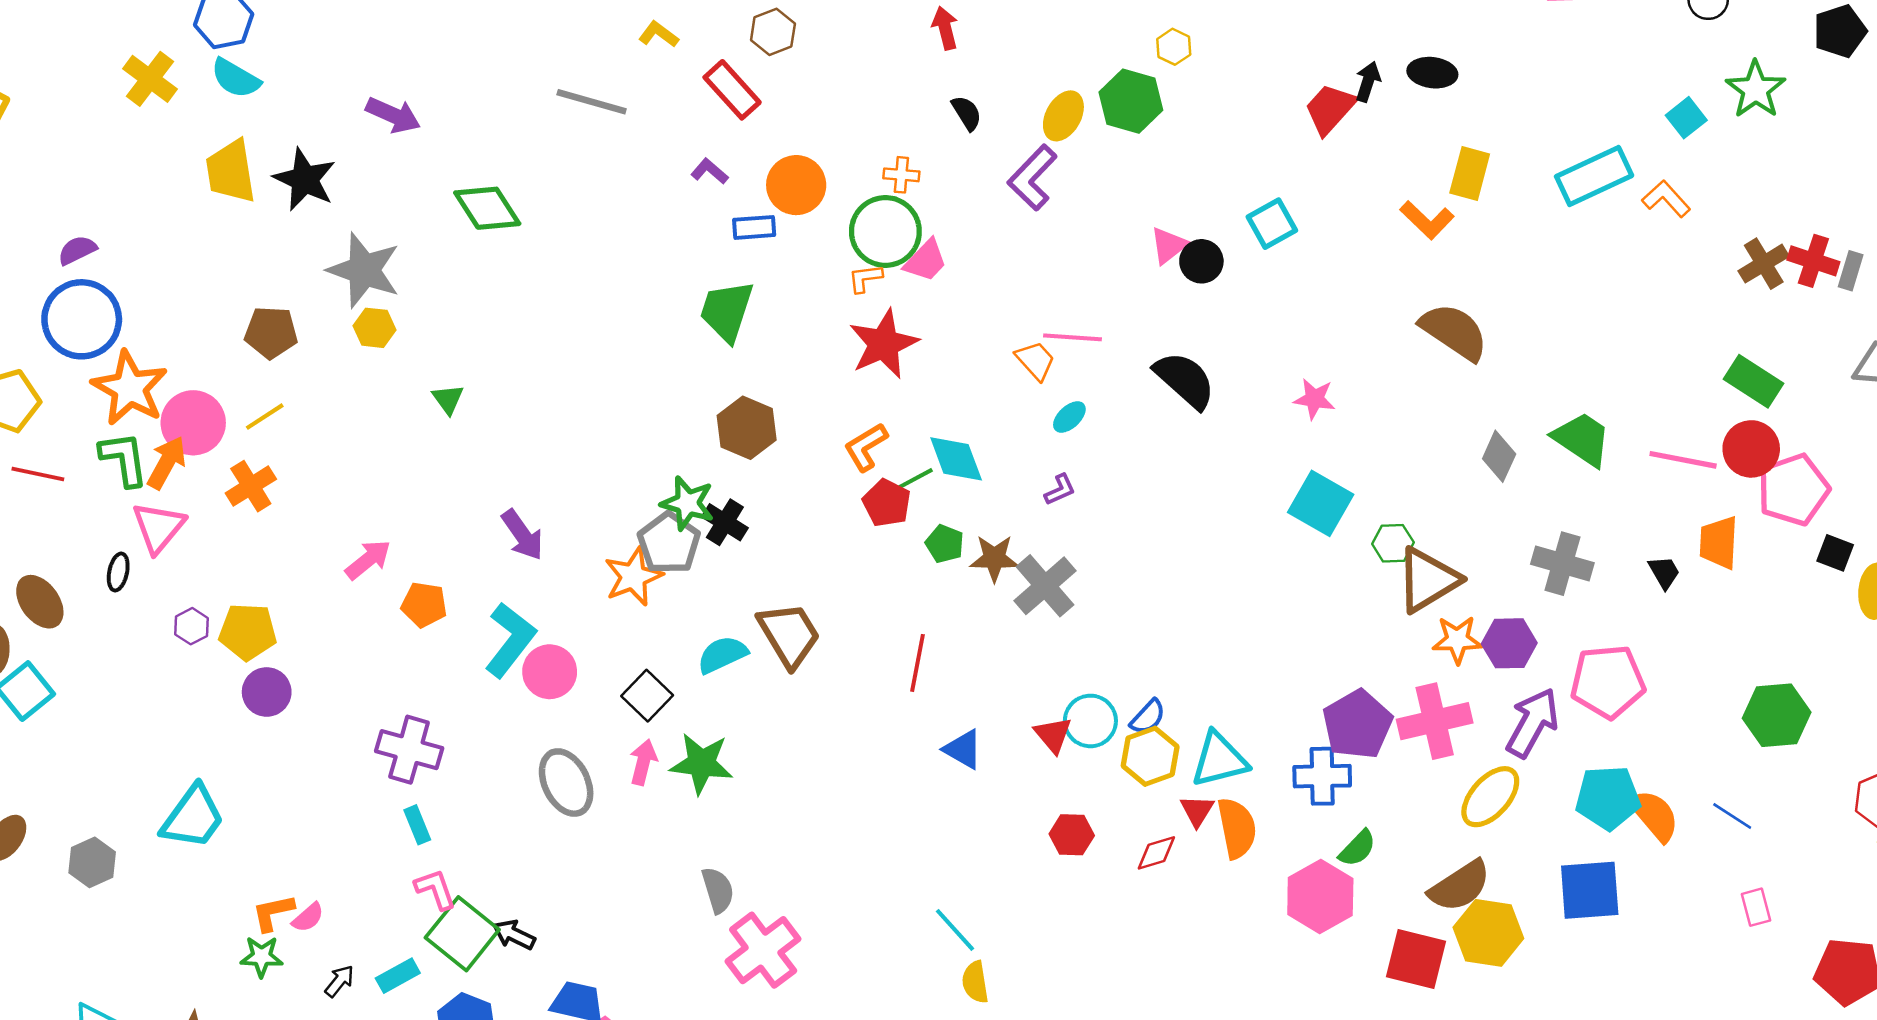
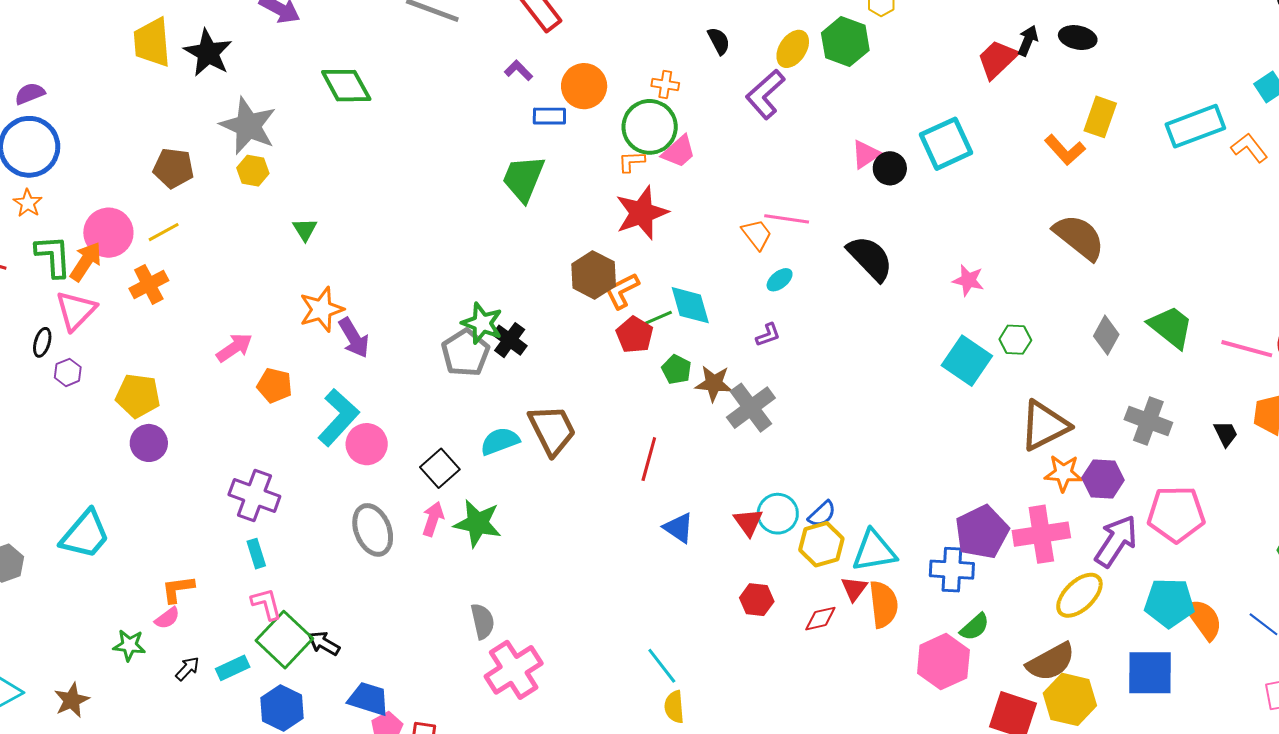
cyan square: (1272, 224) -> (946, 144), size x1.4
orange star: (130, 388) -> (28, 203), moved, size x0.5
brown hexagon: (747, 428) -> (594, 275), moved
green hexagon: (1393, 543) -> (1015, 340), moved
orange star: (633, 577) -> (321, 309), moved
purple hexagon: (191, 626) -> (68, 372), moved
orange L-shape: (273, 913) -> (178, 589), moved

